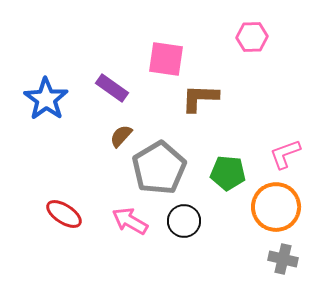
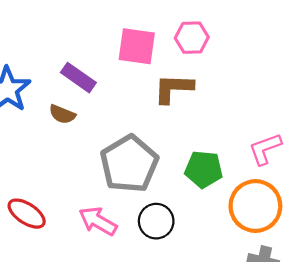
pink hexagon: (252, 37) -> (192, 38), moved
brown semicircle: (121, 136) -> (62, 114), moved, turned -110

